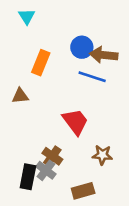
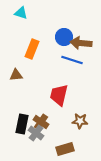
cyan triangle: (27, 16) -> (21, 13), turned -40
red trapezoid: (75, 122) -> (59, 95), turned -130
black rectangle: (28, 177) -> (22, 124), moved

